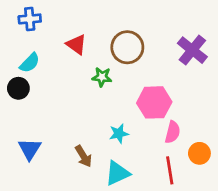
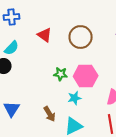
green star: (102, 77) -> (61, 74), moved
pink hexagon: (154, 102) -> (86, 76), moved

